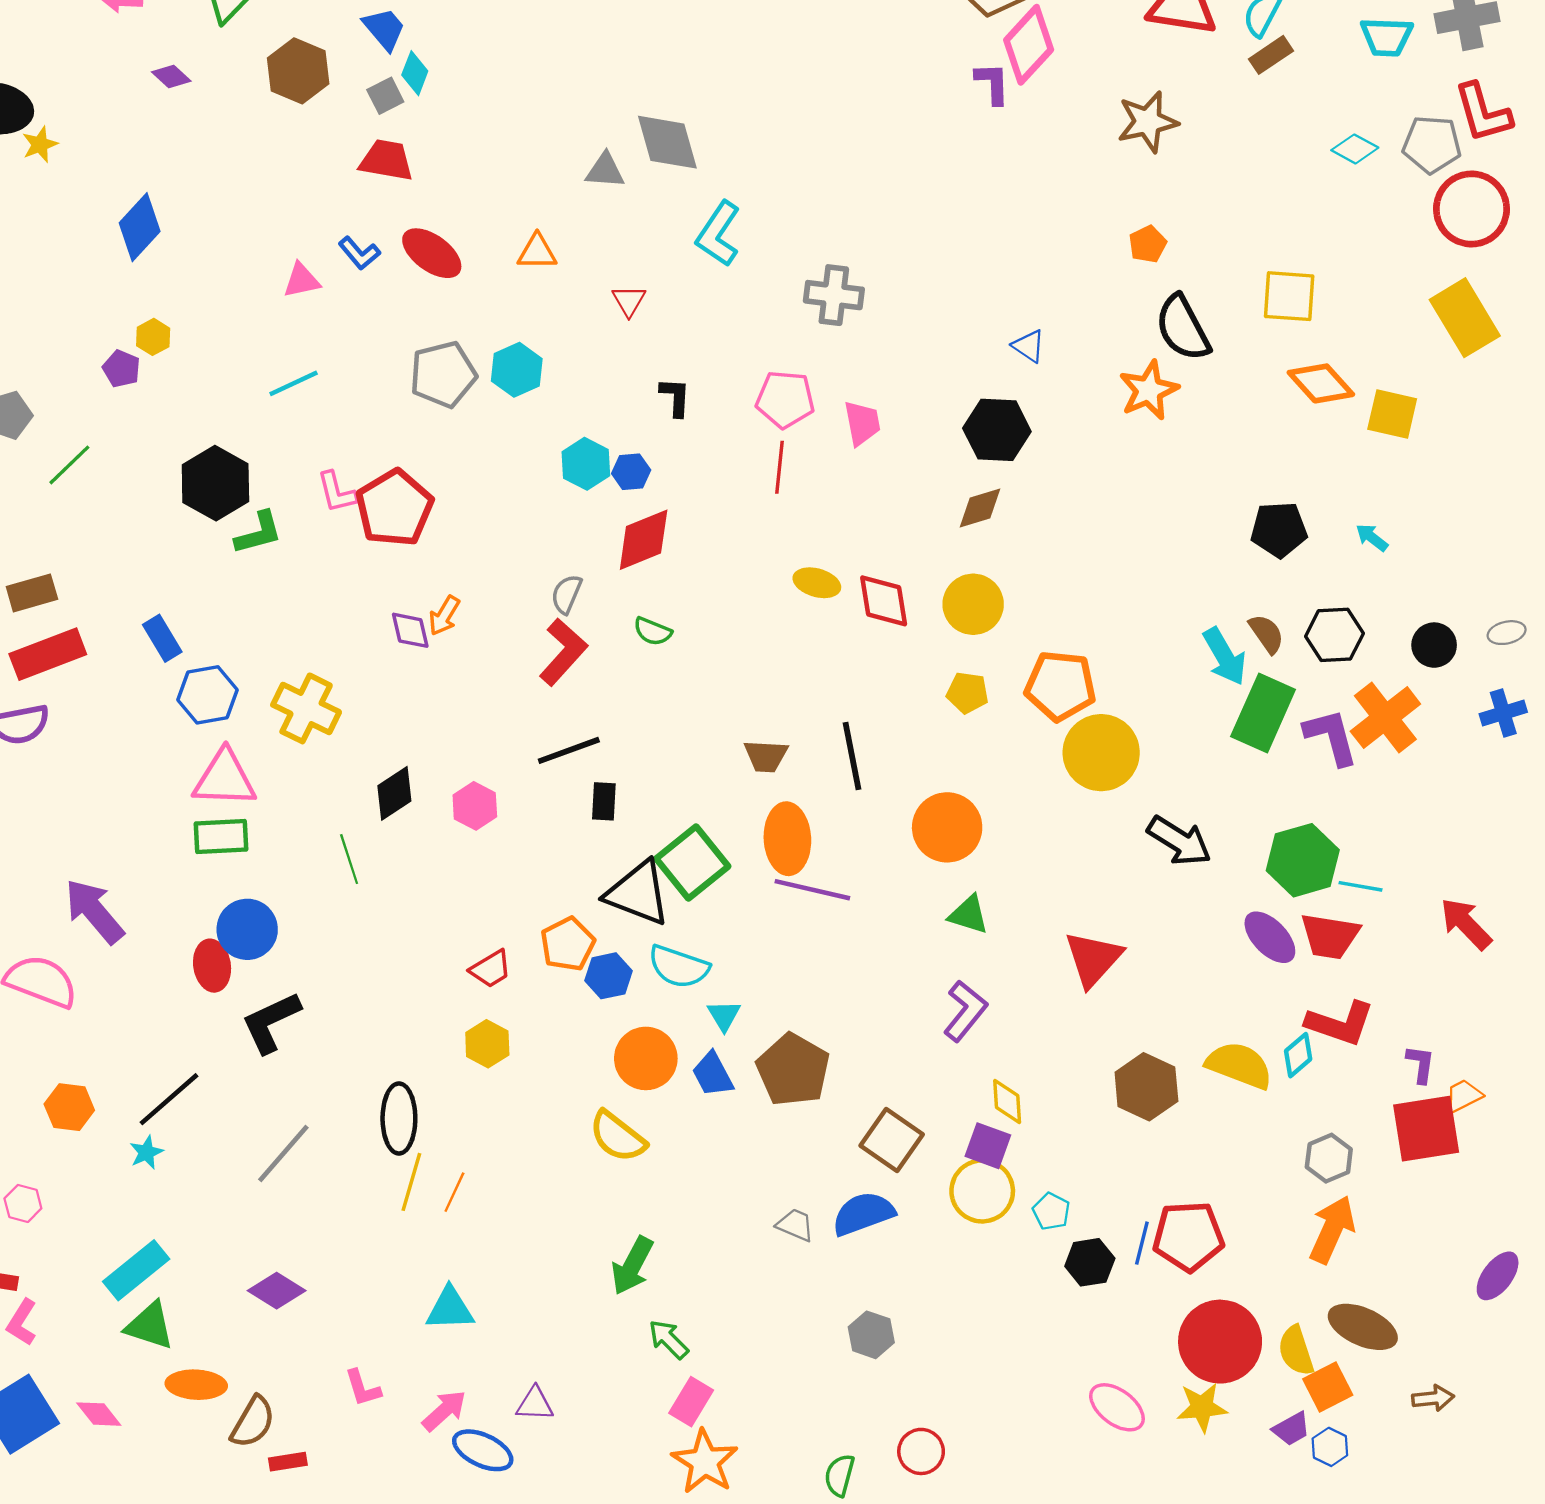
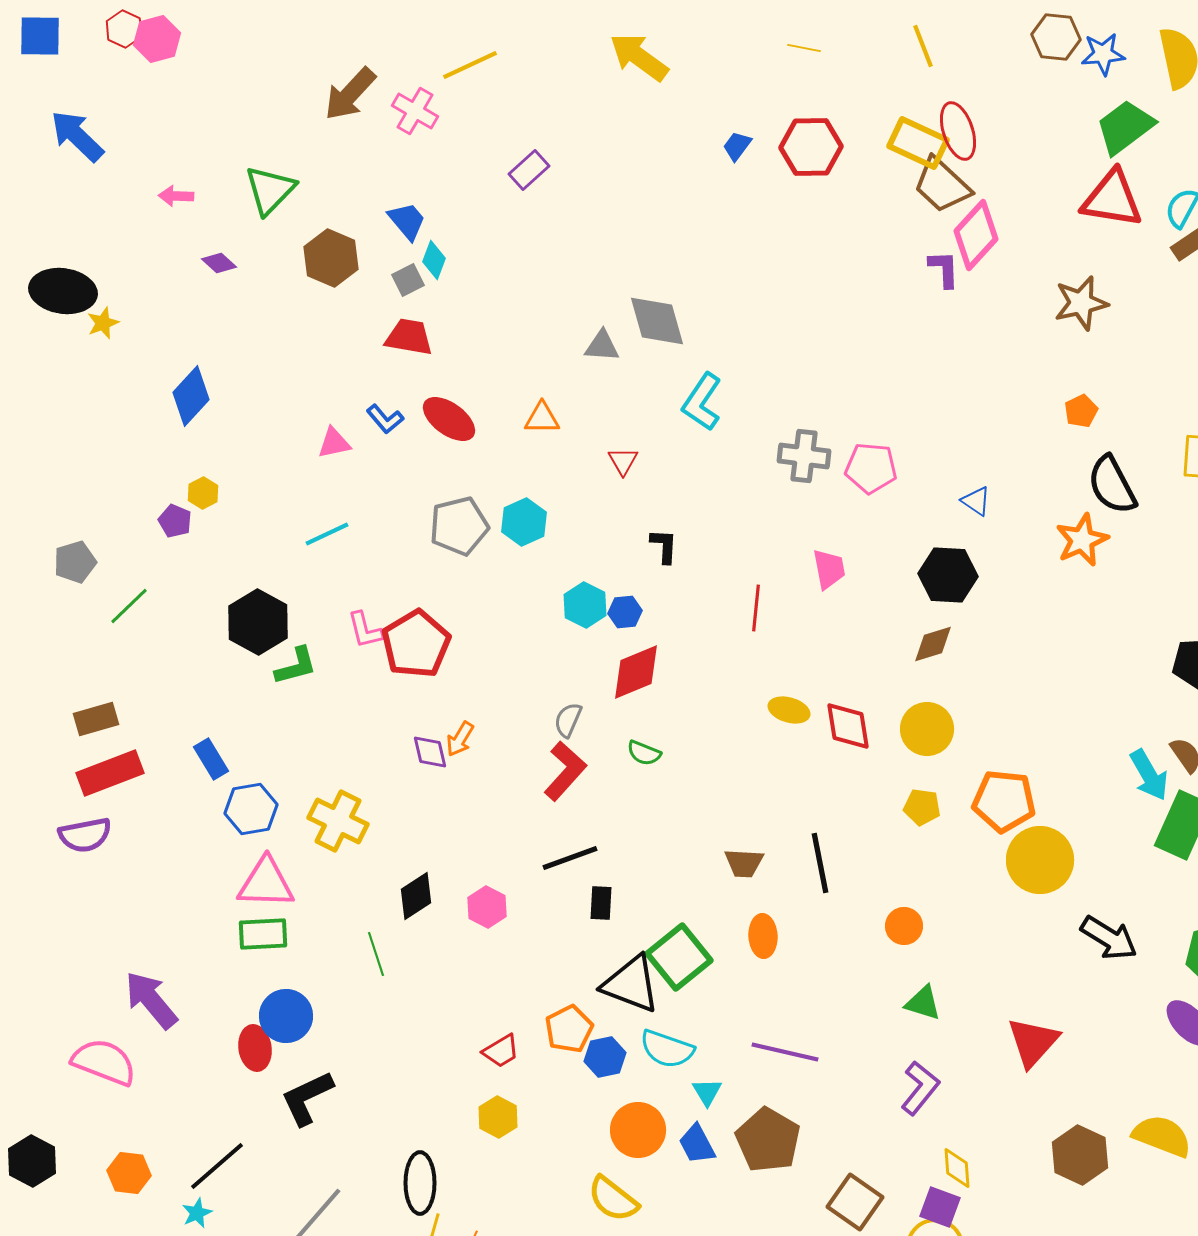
pink pentagon: (785, 399) -> (871, 468), moved
orange circle: (947, 827) -> (904, 926), size x0.6
orange ellipse: (787, 839) -> (763, 936), size x0.7
purple line: (812, 890) -> (785, 1052), moved

